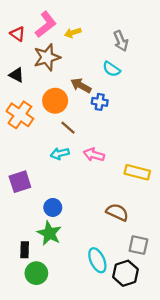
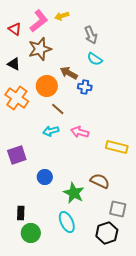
yellow arrow: (73, 33) -> (62, 16), moved
gray arrow: (121, 41) -> (91, 35), moved
green star: (49, 233) -> (74, 193), moved
cyan ellipse: (97, 260) -> (67, 222), moved

